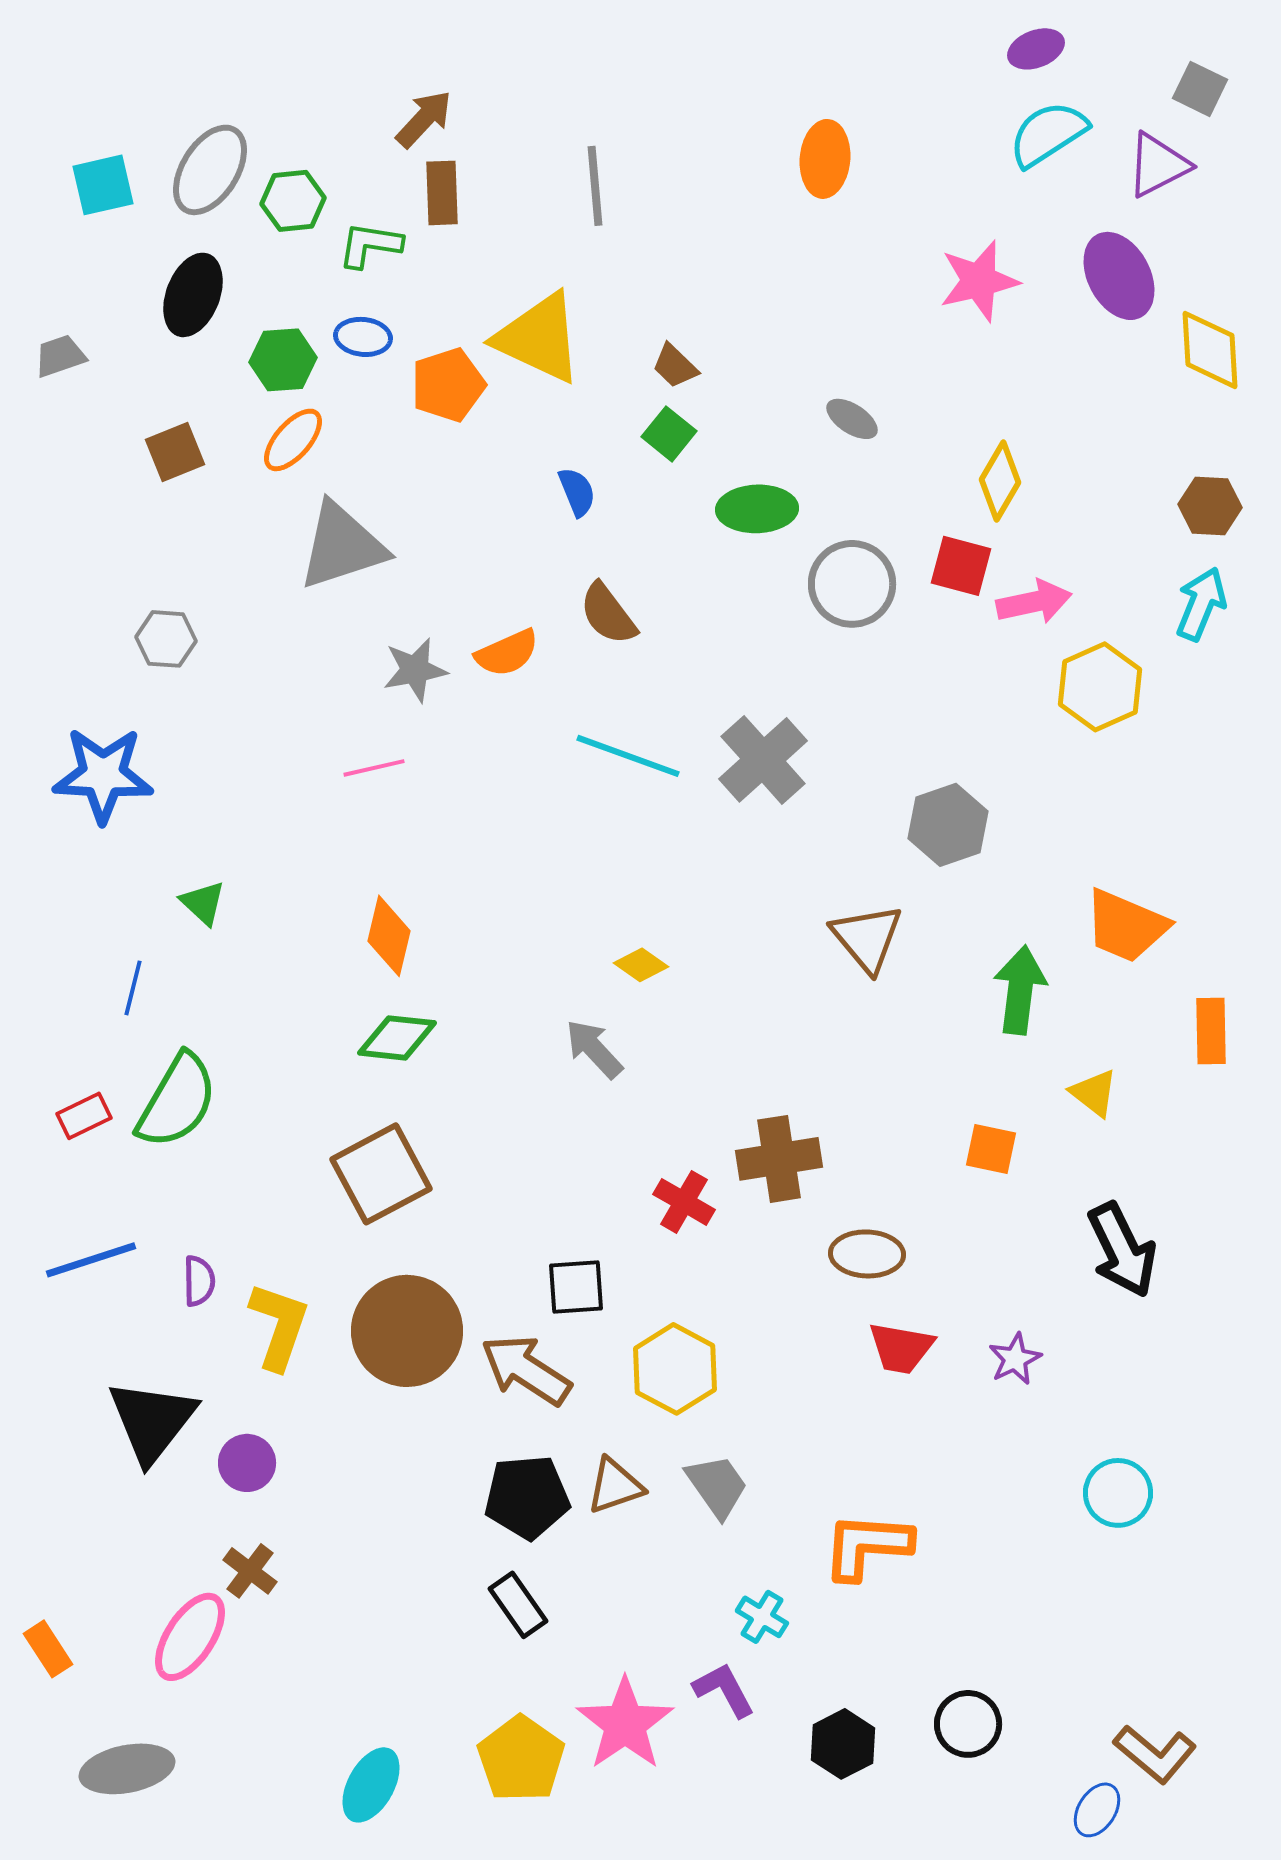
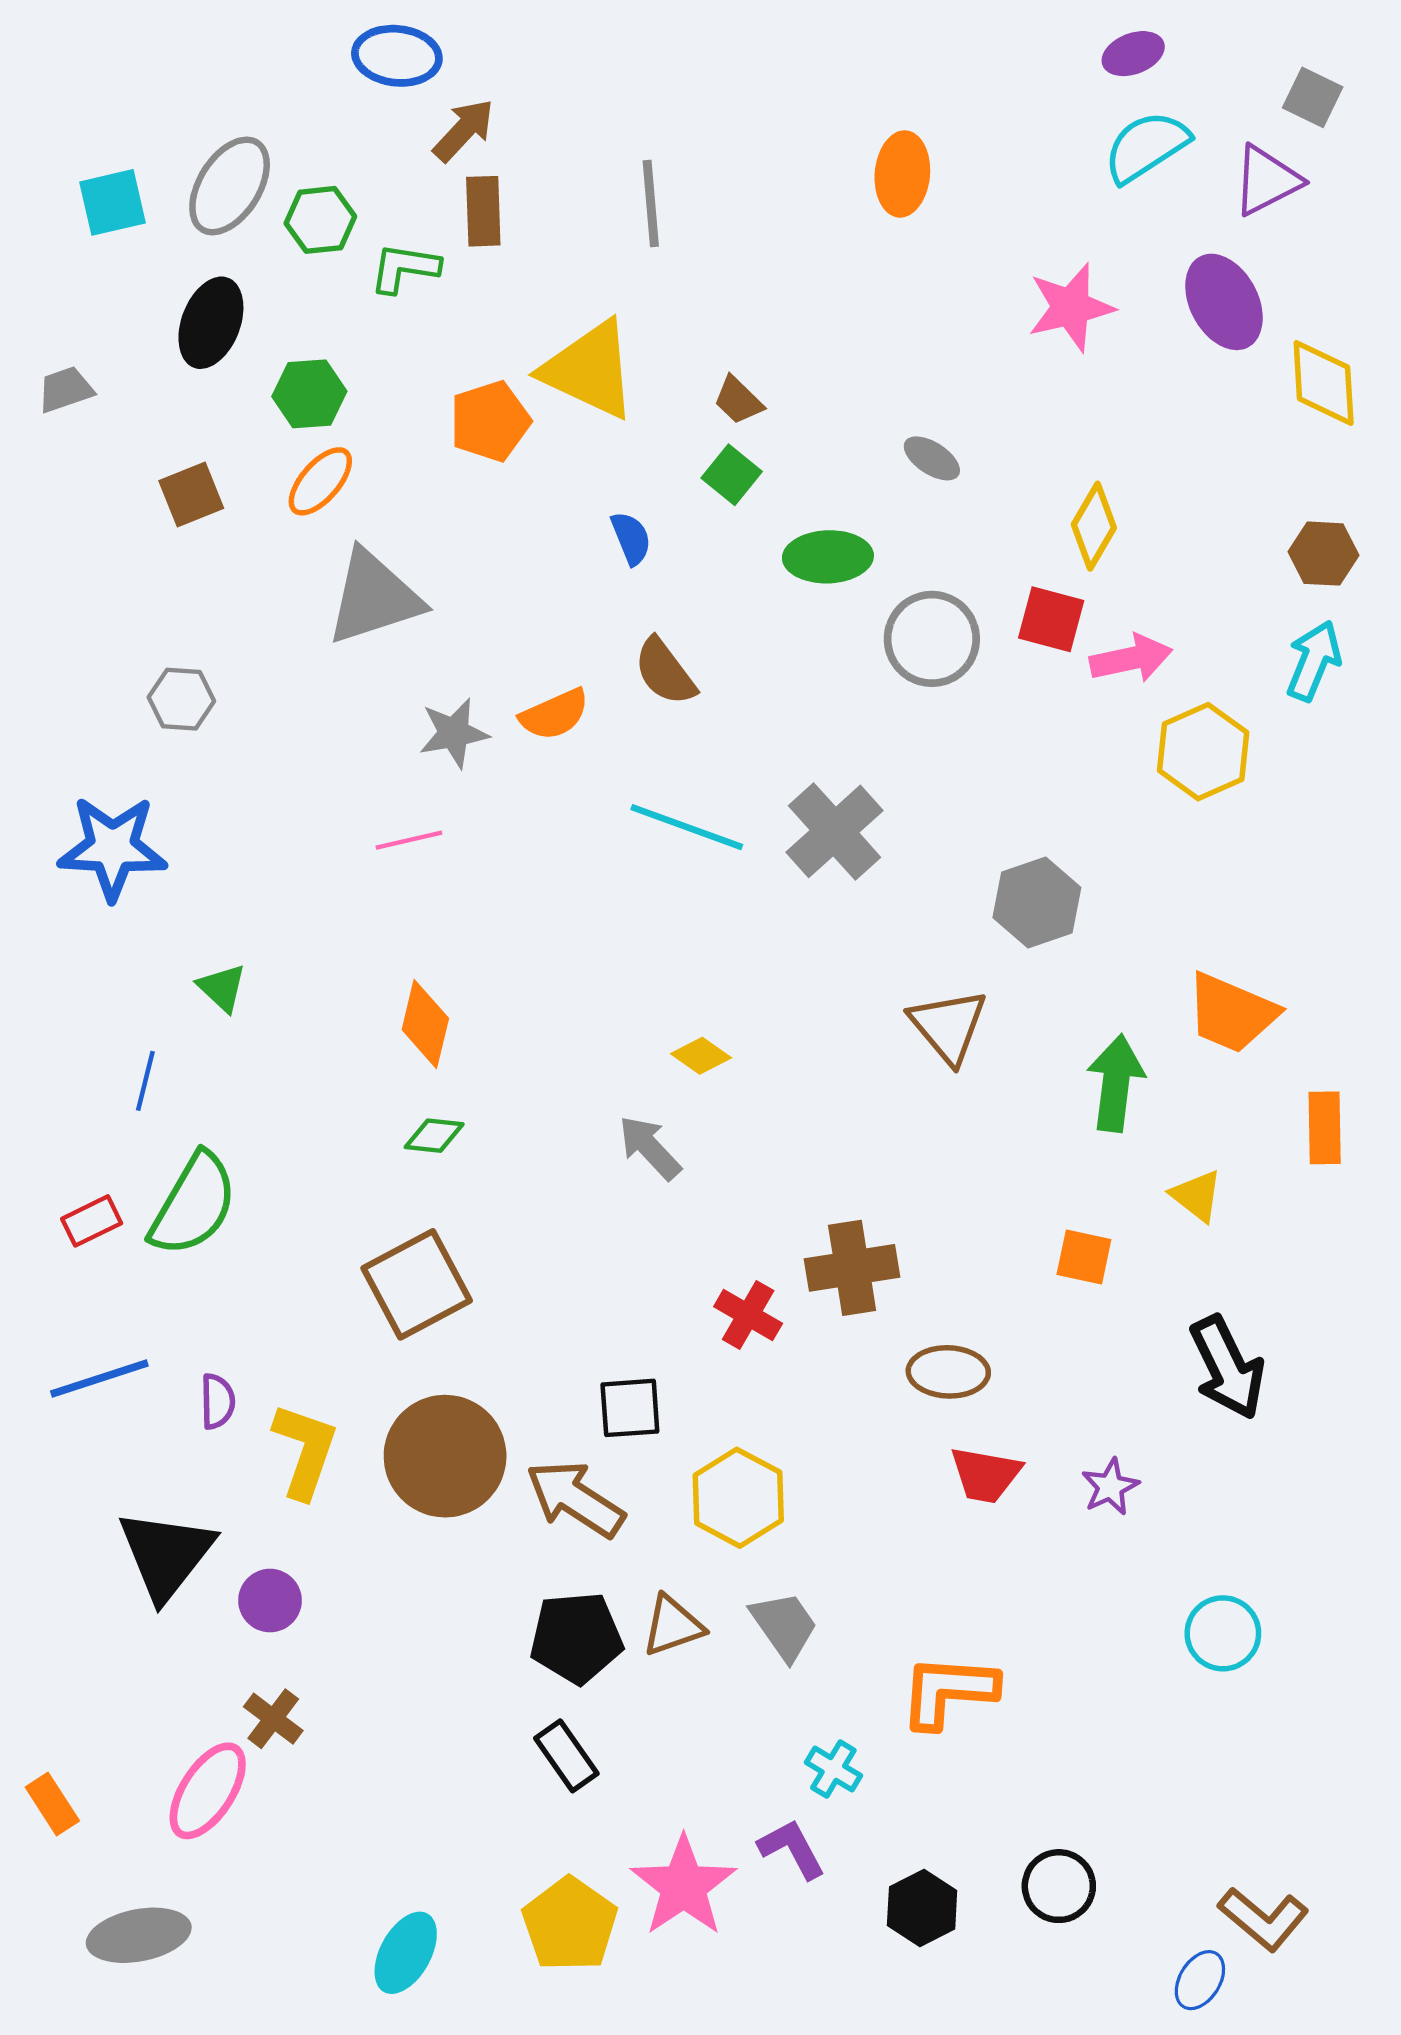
blue ellipse: (363, 337) -> (397, 56), moved, size x1.4
green diamond: (397, 1038) -> (434, 1136), size x0.7

